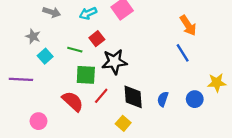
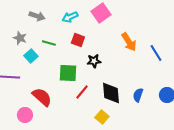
orange arrow: (188, 25) -> (129, 42), moved
red square: (97, 39) -> (78, 40), turned -32
green line: (75, 50) -> (49, 43), moved
black star: (114, 62) -> (94, 61), size x0.6
red semicircle: (73, 101) -> (42, 97), moved

